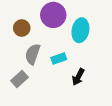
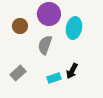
gray semicircle: (33, 54) -> (45, 45), moved
cyan rectangle: (59, 58) -> (54, 78), moved

